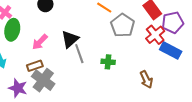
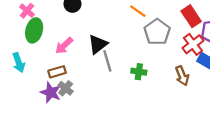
brown arrow: (146, 79) -> (182, 76), moved
gray cross: (43, 80) -> (66, 88), size x0.6
purple star: (18, 88) -> (51, 92), moved

